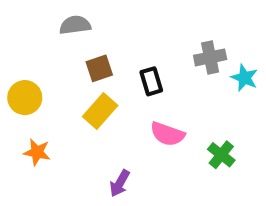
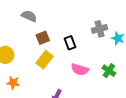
gray semicircle: (75, 25) -> (29, 16), turned 35
green cross: (221, 155) -> (109, 71), moved

